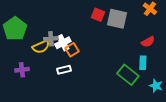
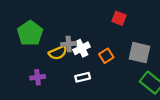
gray square: (117, 19) -> (139, 53), moved
orange square: (72, 50) -> (106, 56), moved

